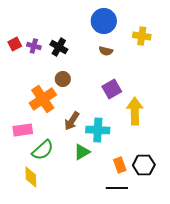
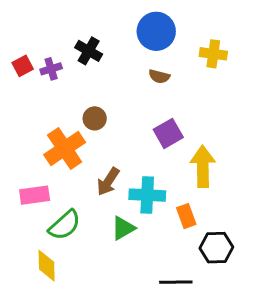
purple cross: (34, 46) -> (51, 69), turned -32
black cross: (59, 47) -> (89, 51), moved
orange rectangle: (120, 165) -> (186, 216), moved

